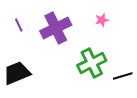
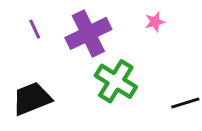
green cross: (92, 63) -> (116, 81), moved, turned -32

